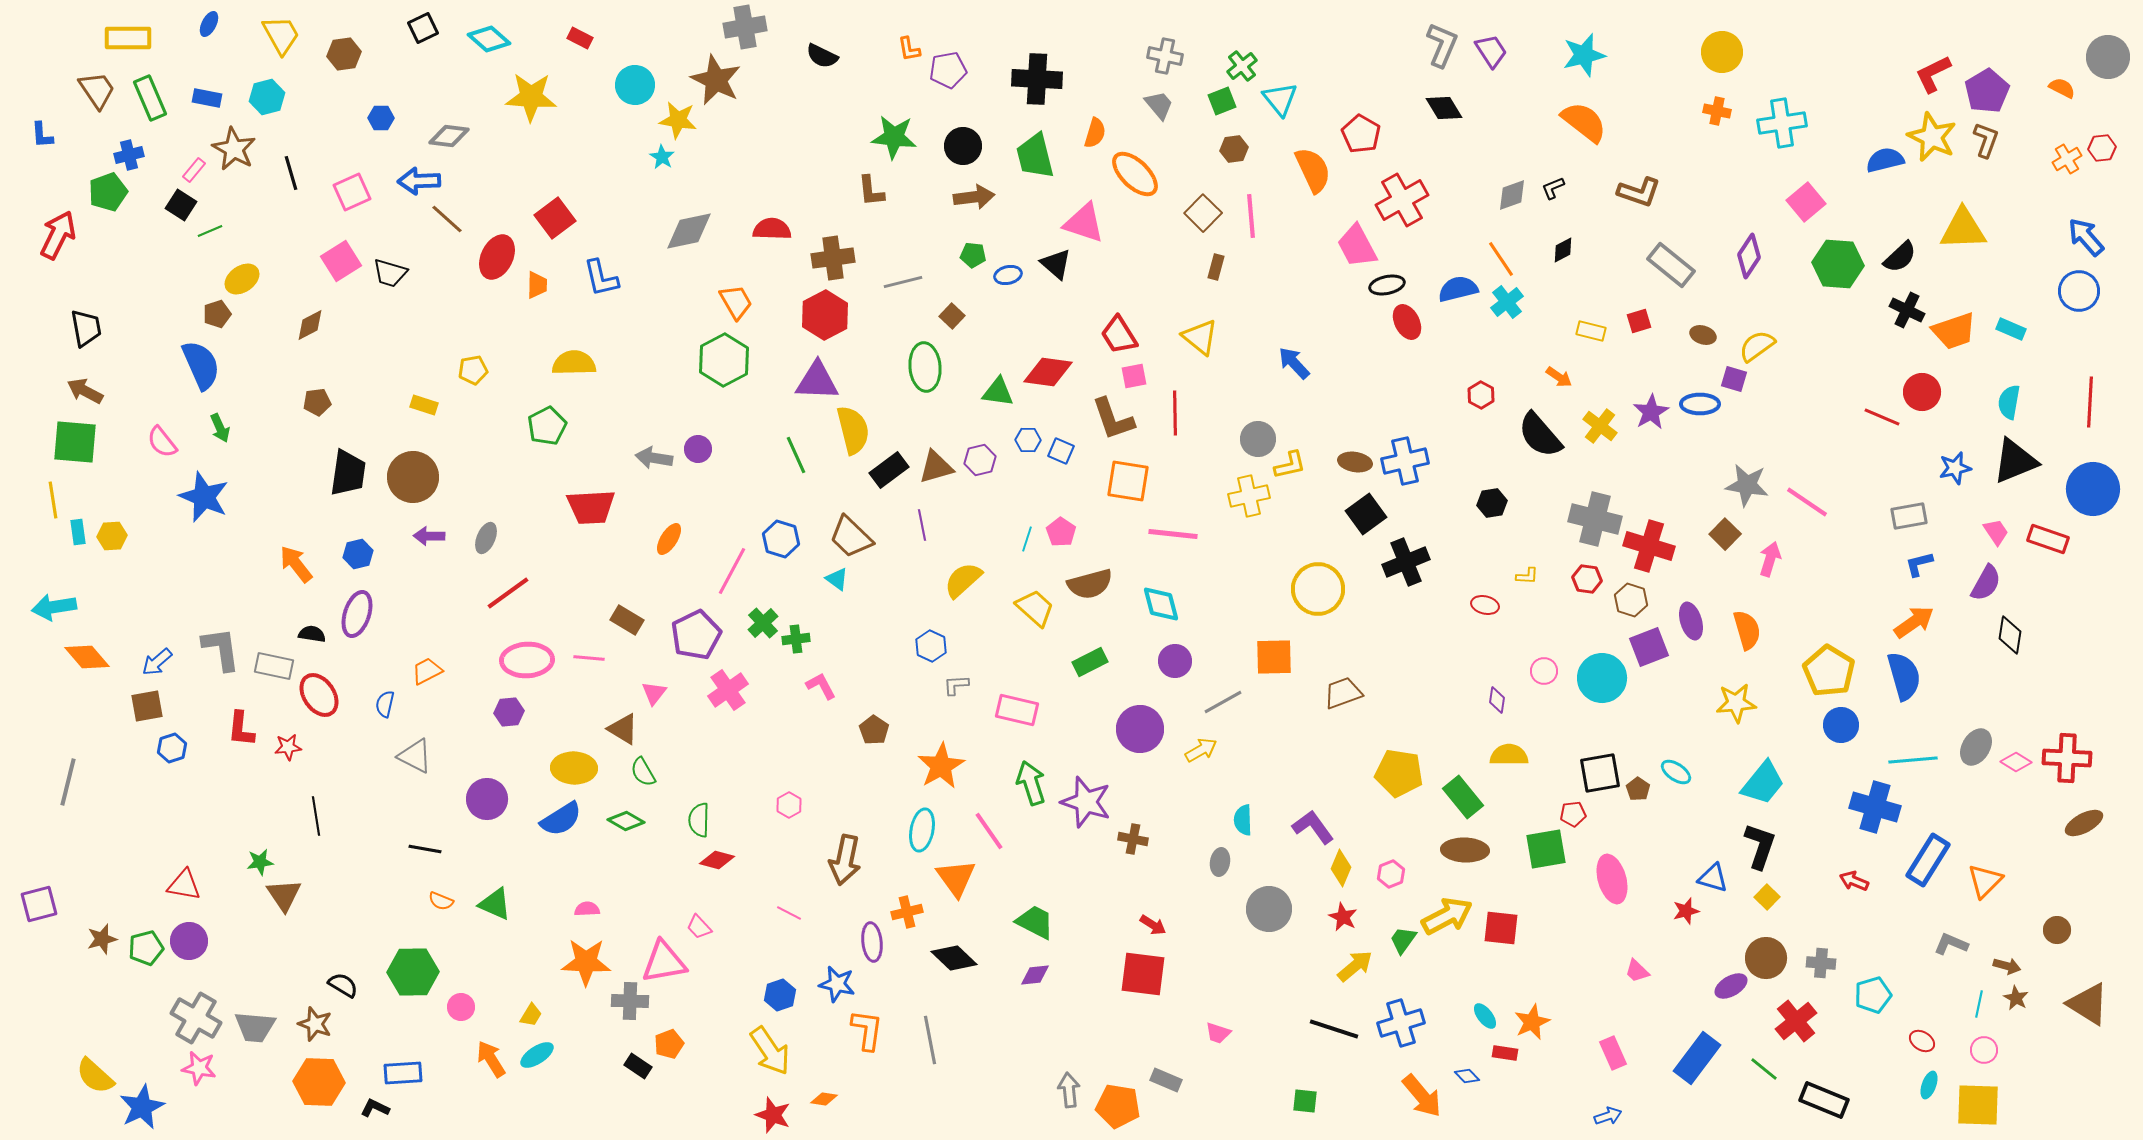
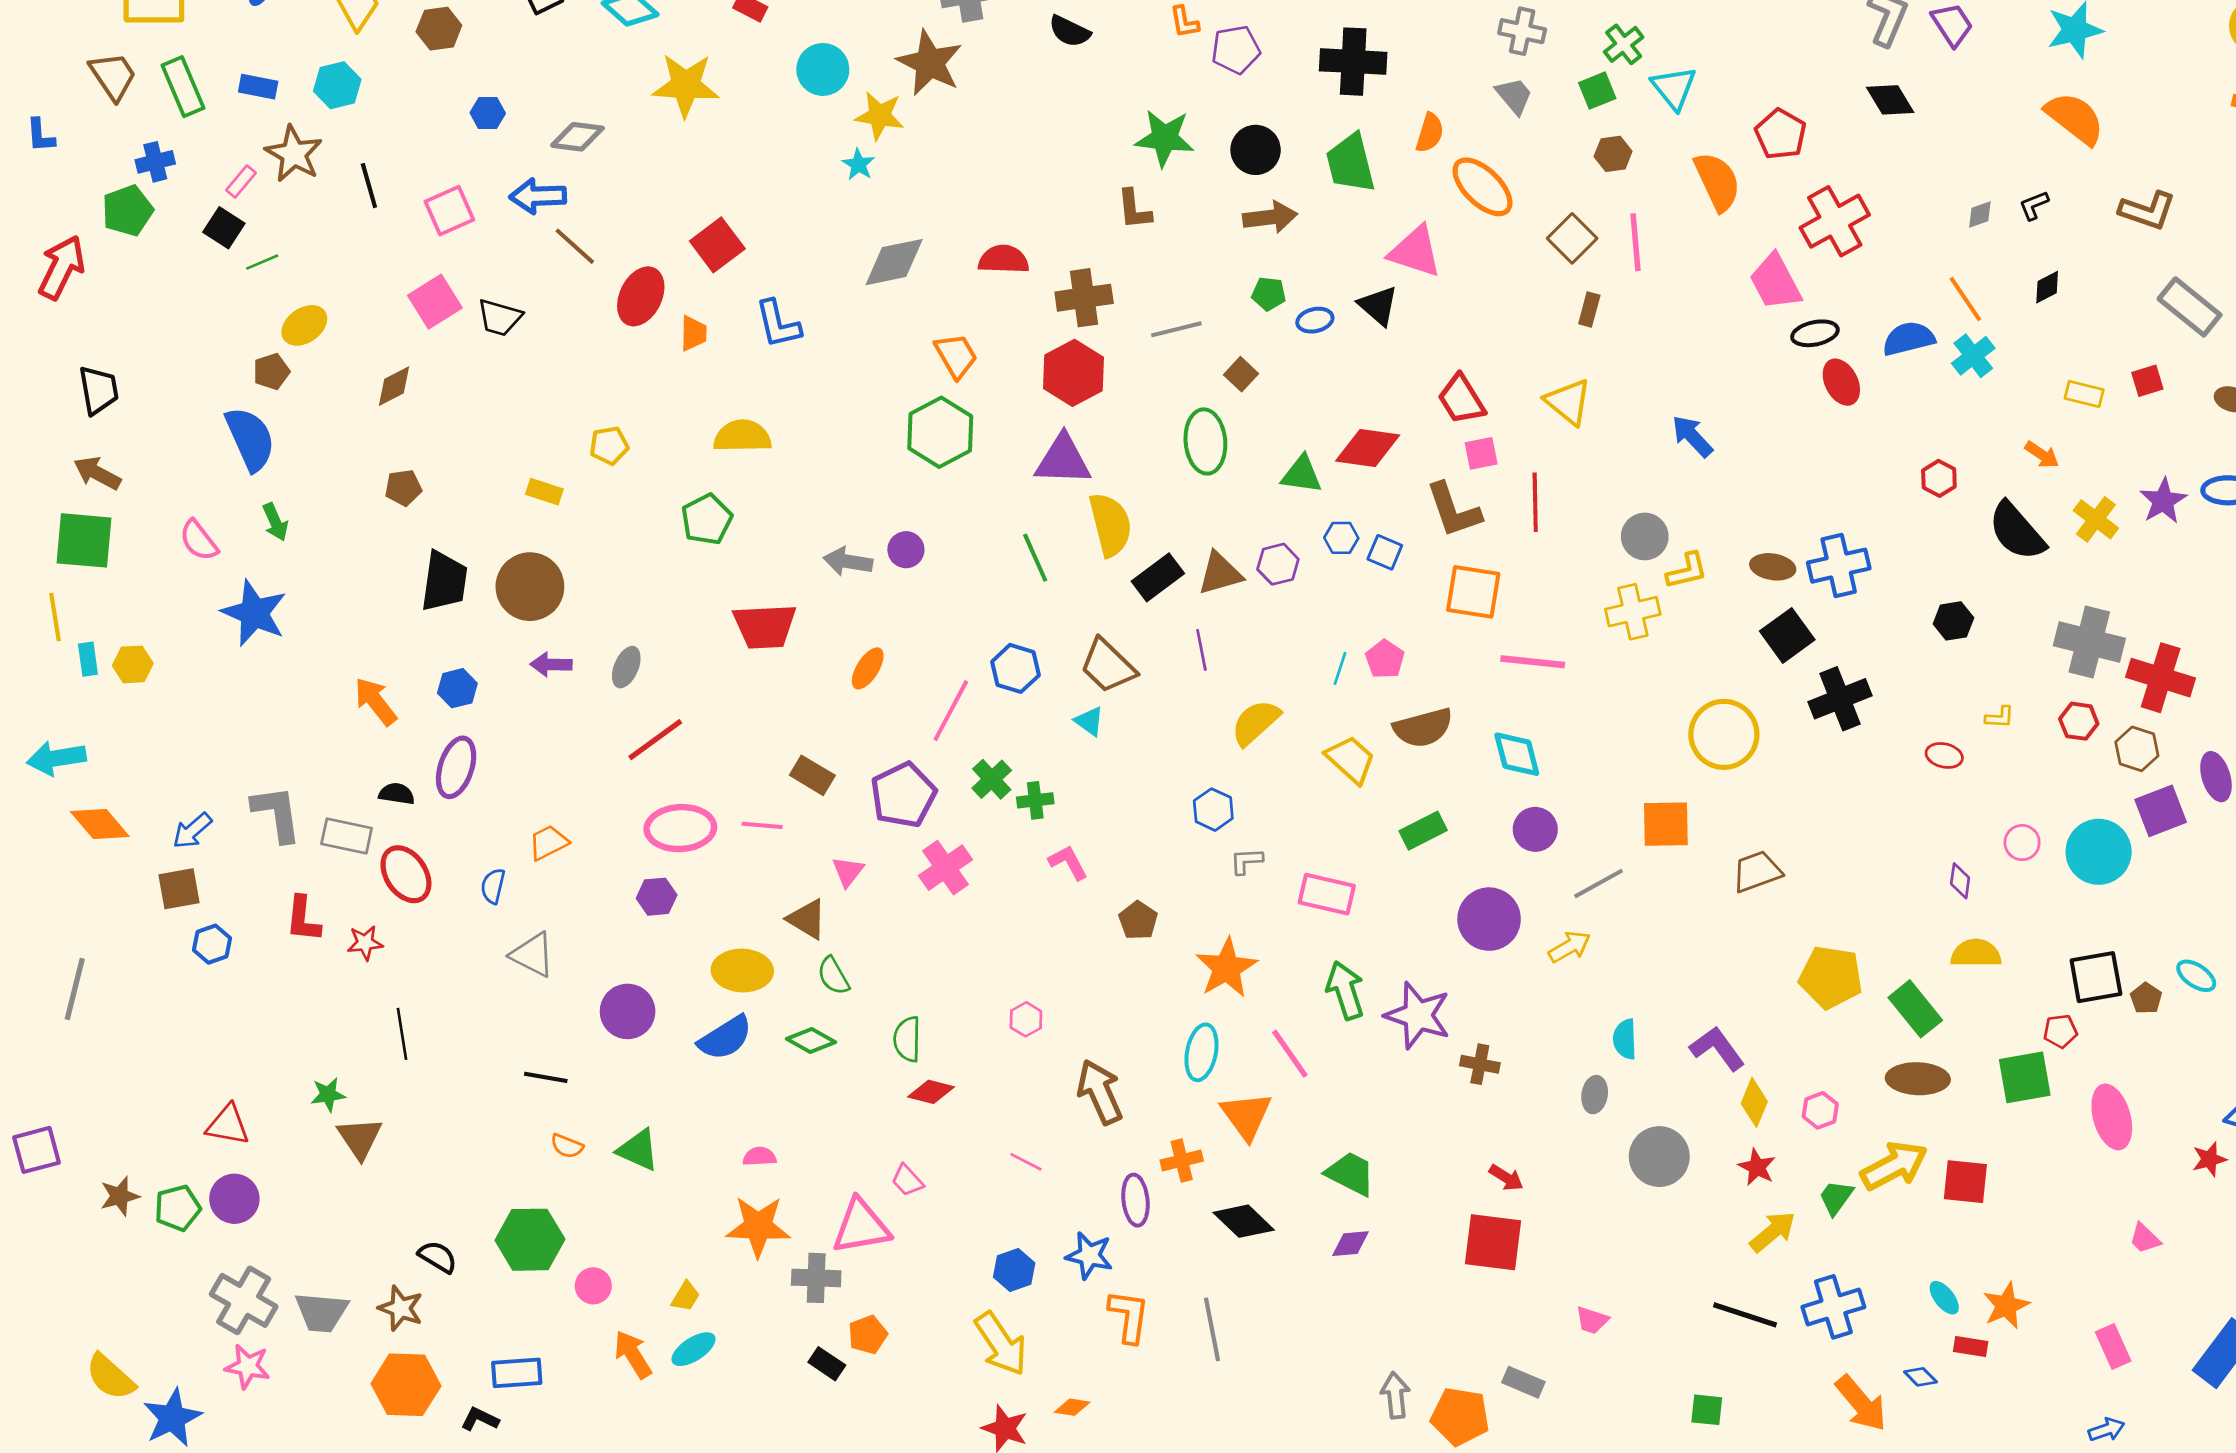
gray diamond: (1512, 195) -> (1980, 215), size x0.7
brown arrow: (845, 860) -> (1100, 1092), turned 144

